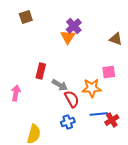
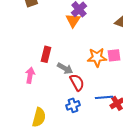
orange star: (92, 88) -> (97, 57), moved
pink arrow: (16, 93) -> (30, 75), moved

